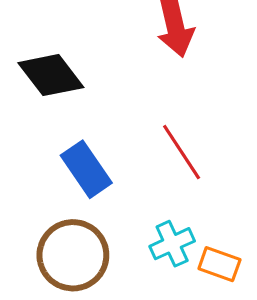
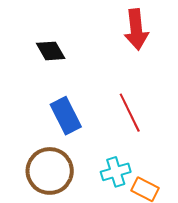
black diamond: (51, 75) -> (51, 51), size x0.7

